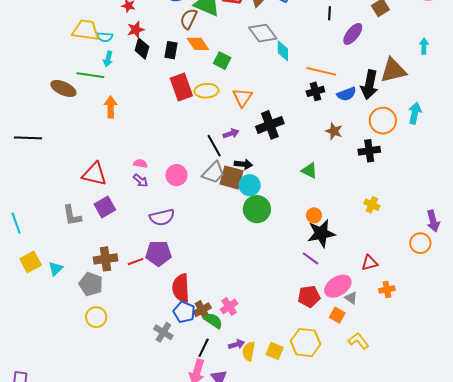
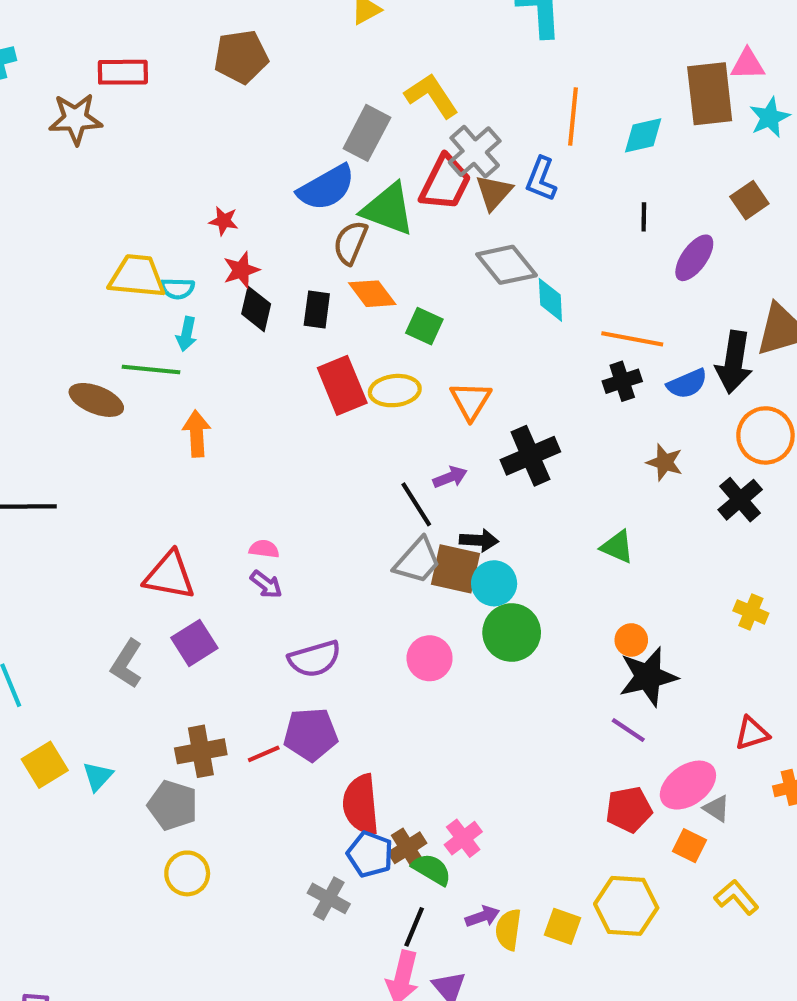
black cross: (369, 151) -> (740, 500), turned -30
pink circle: (176, 175) -> (430, 658), moved
gray L-shape: (72, 215) -> (127, 664), turned 45

